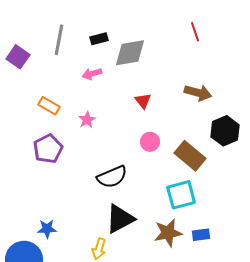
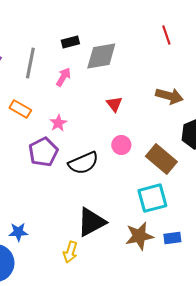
gray line: (59, 40) -> (30, 63), moved
pink arrow: (92, 74) -> (63, 77), turned 138
purple pentagon: (48, 149) -> (43, 152), moved
black semicircle: (112, 177) -> (83, 163), moved

